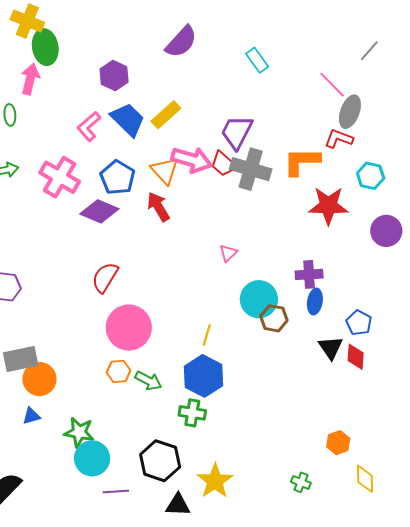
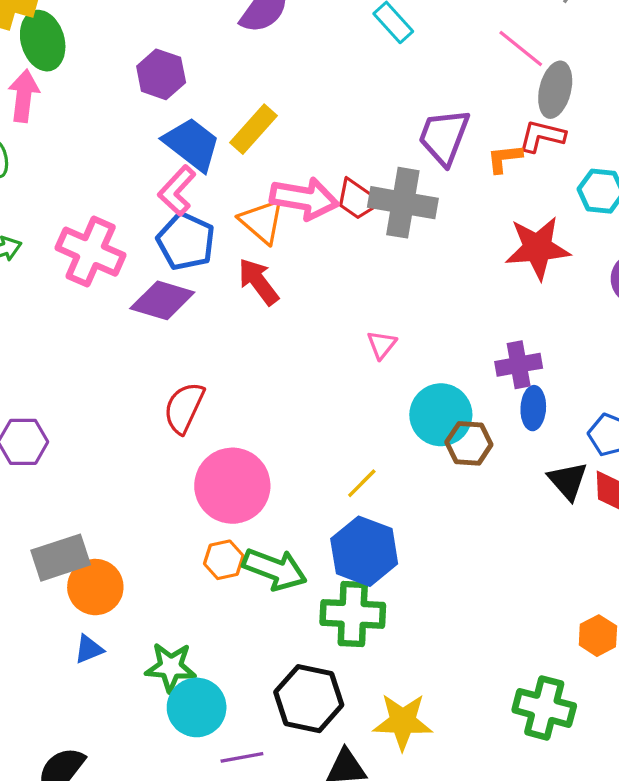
pink L-shape: (89, 126) -> (177, 191), moved
purple trapezoid: (237, 132) -> (444, 137), moved
orange L-shape: (302, 161) -> (504, 158), moved, size x0.6
yellow line: (207, 335) -> (362, 483), turned 35
green arrow: (148, 381) -> (275, 569), size x1.4
green cross: (192, 413) -> (353, 614), size x1.4
yellow star: (215, 481) -> (403, 722), turned -30
green cross: (301, 482) -> (544, 708), size x1.8

